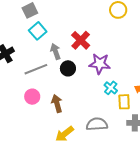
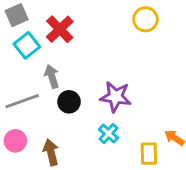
red cross: (81, 40) -> (60, 29), moved
cyan cross: (111, 88) -> (108, 134), moved

